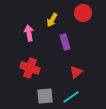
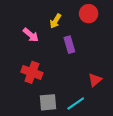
pink arrow: (29, 33) -> (31, 35), turned 140
red triangle: (76, 72) -> (95, 80), moved

